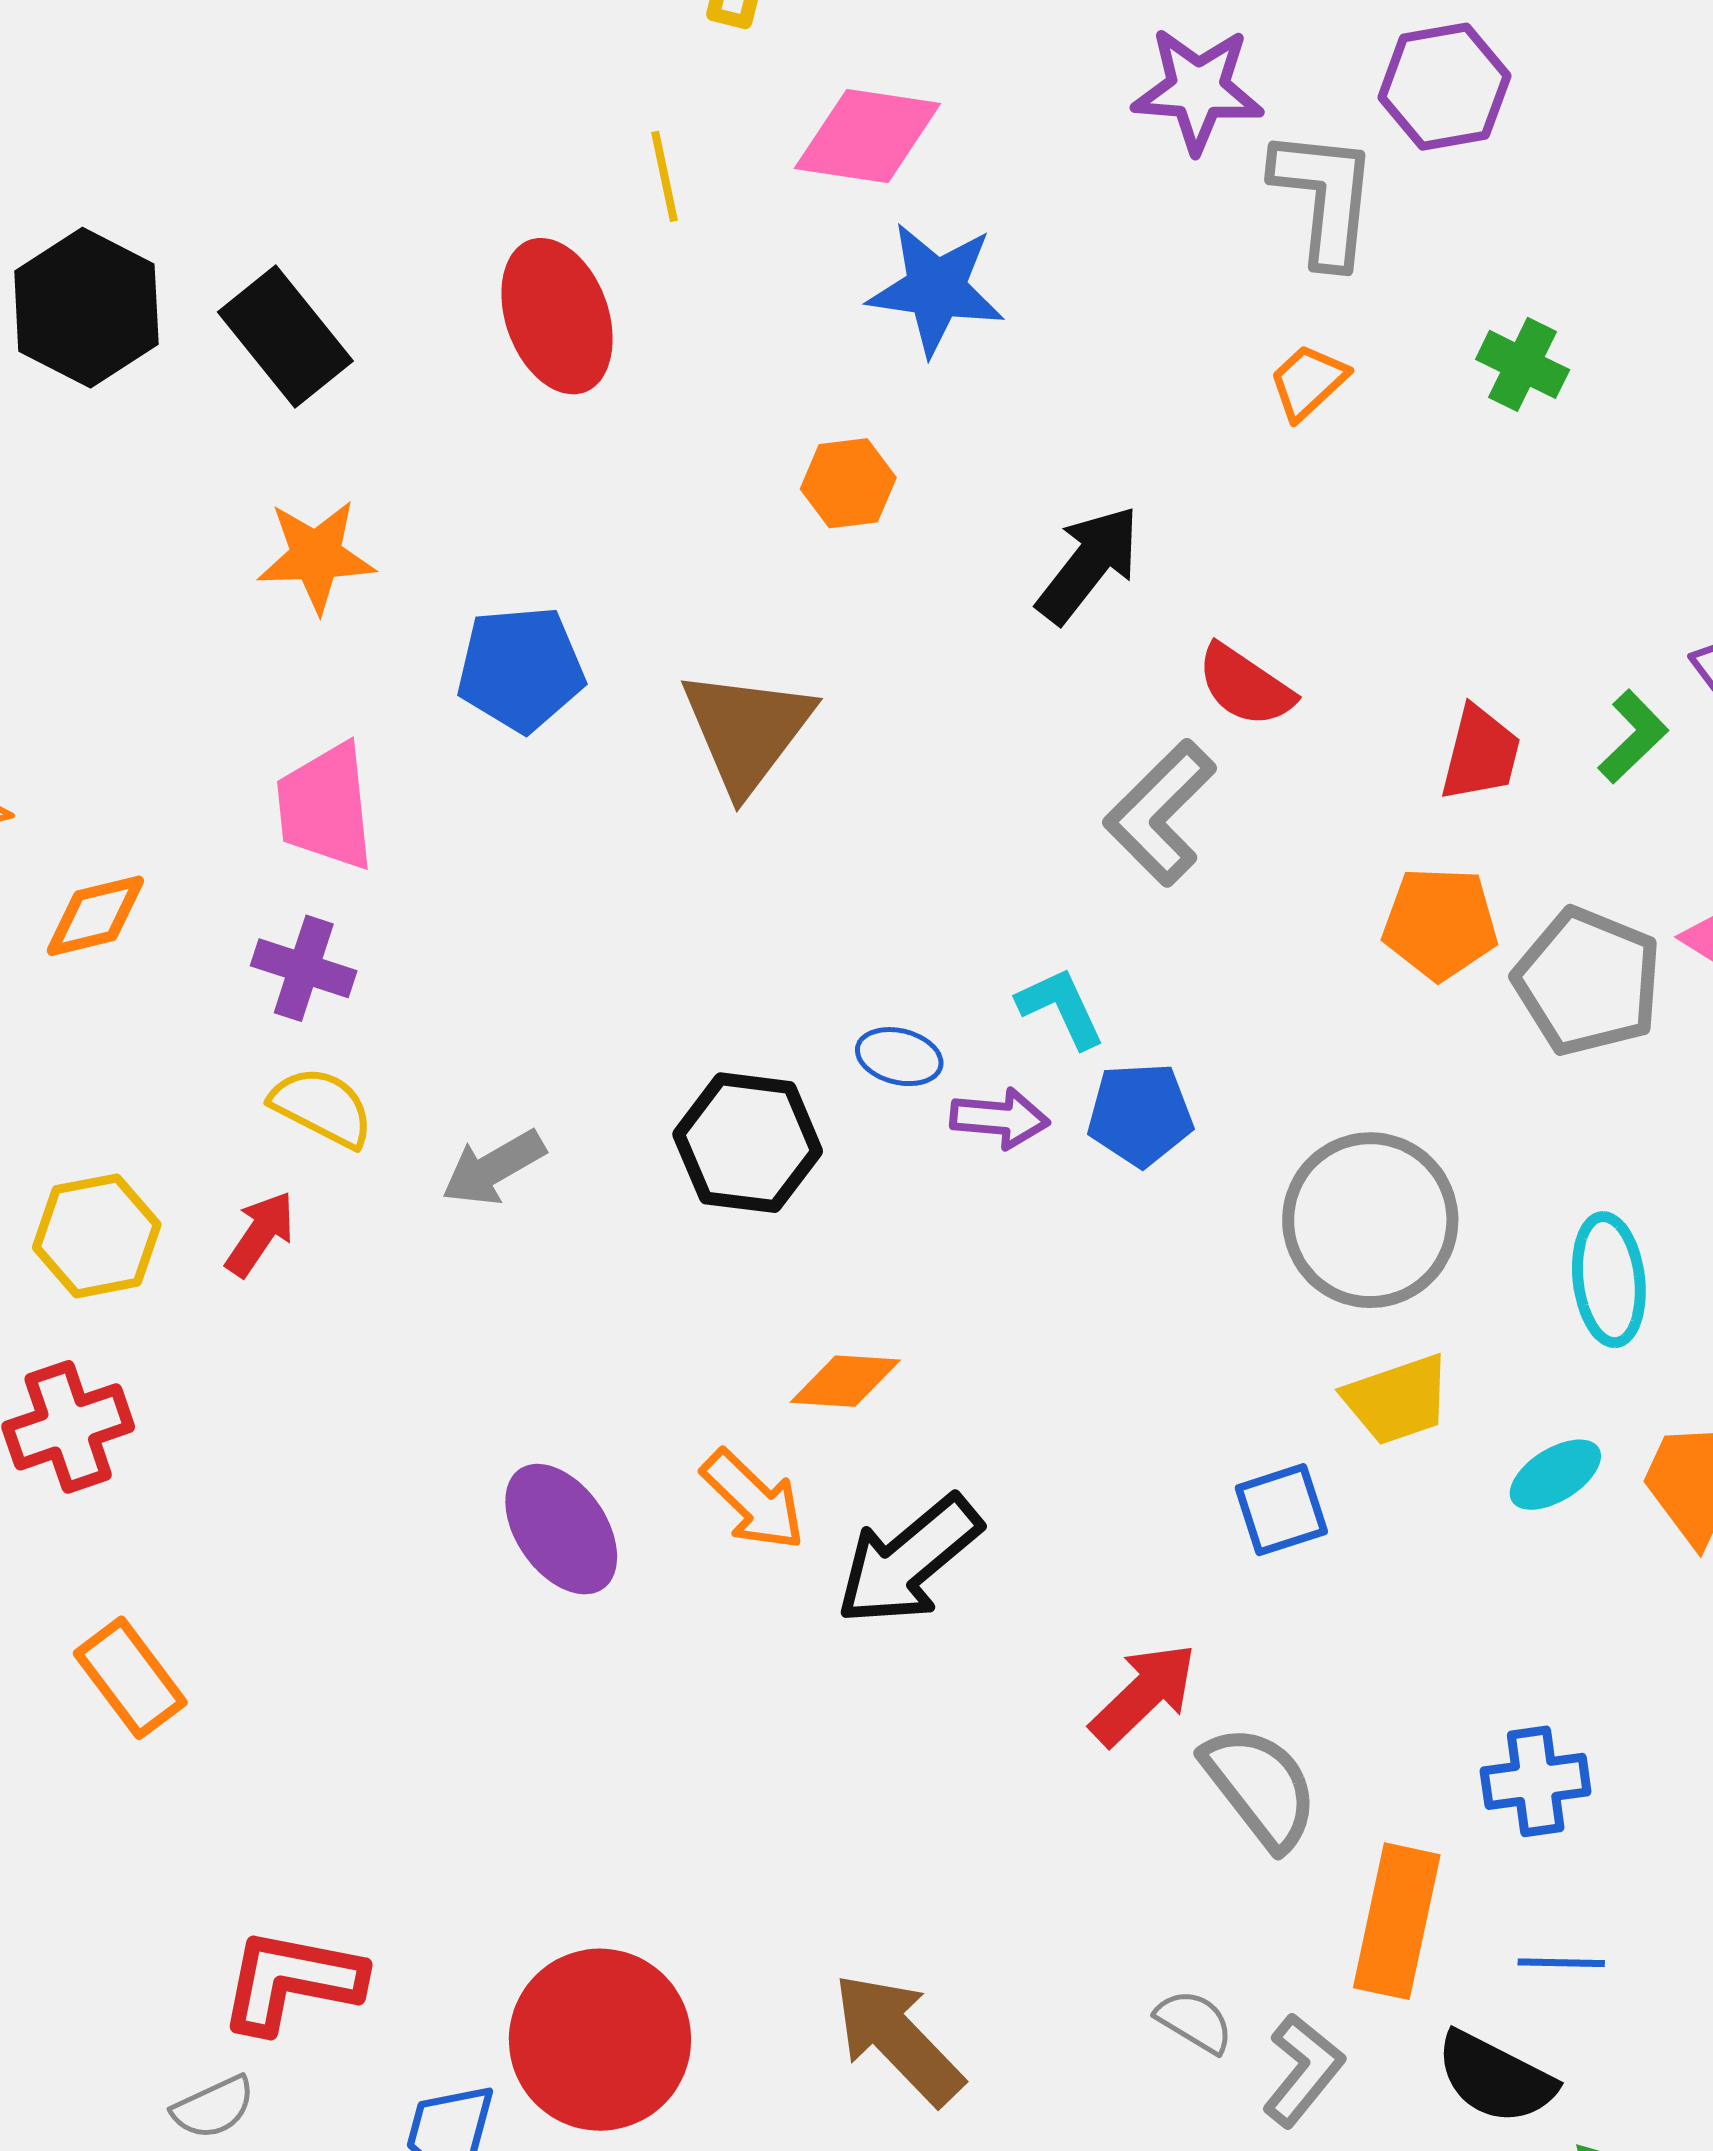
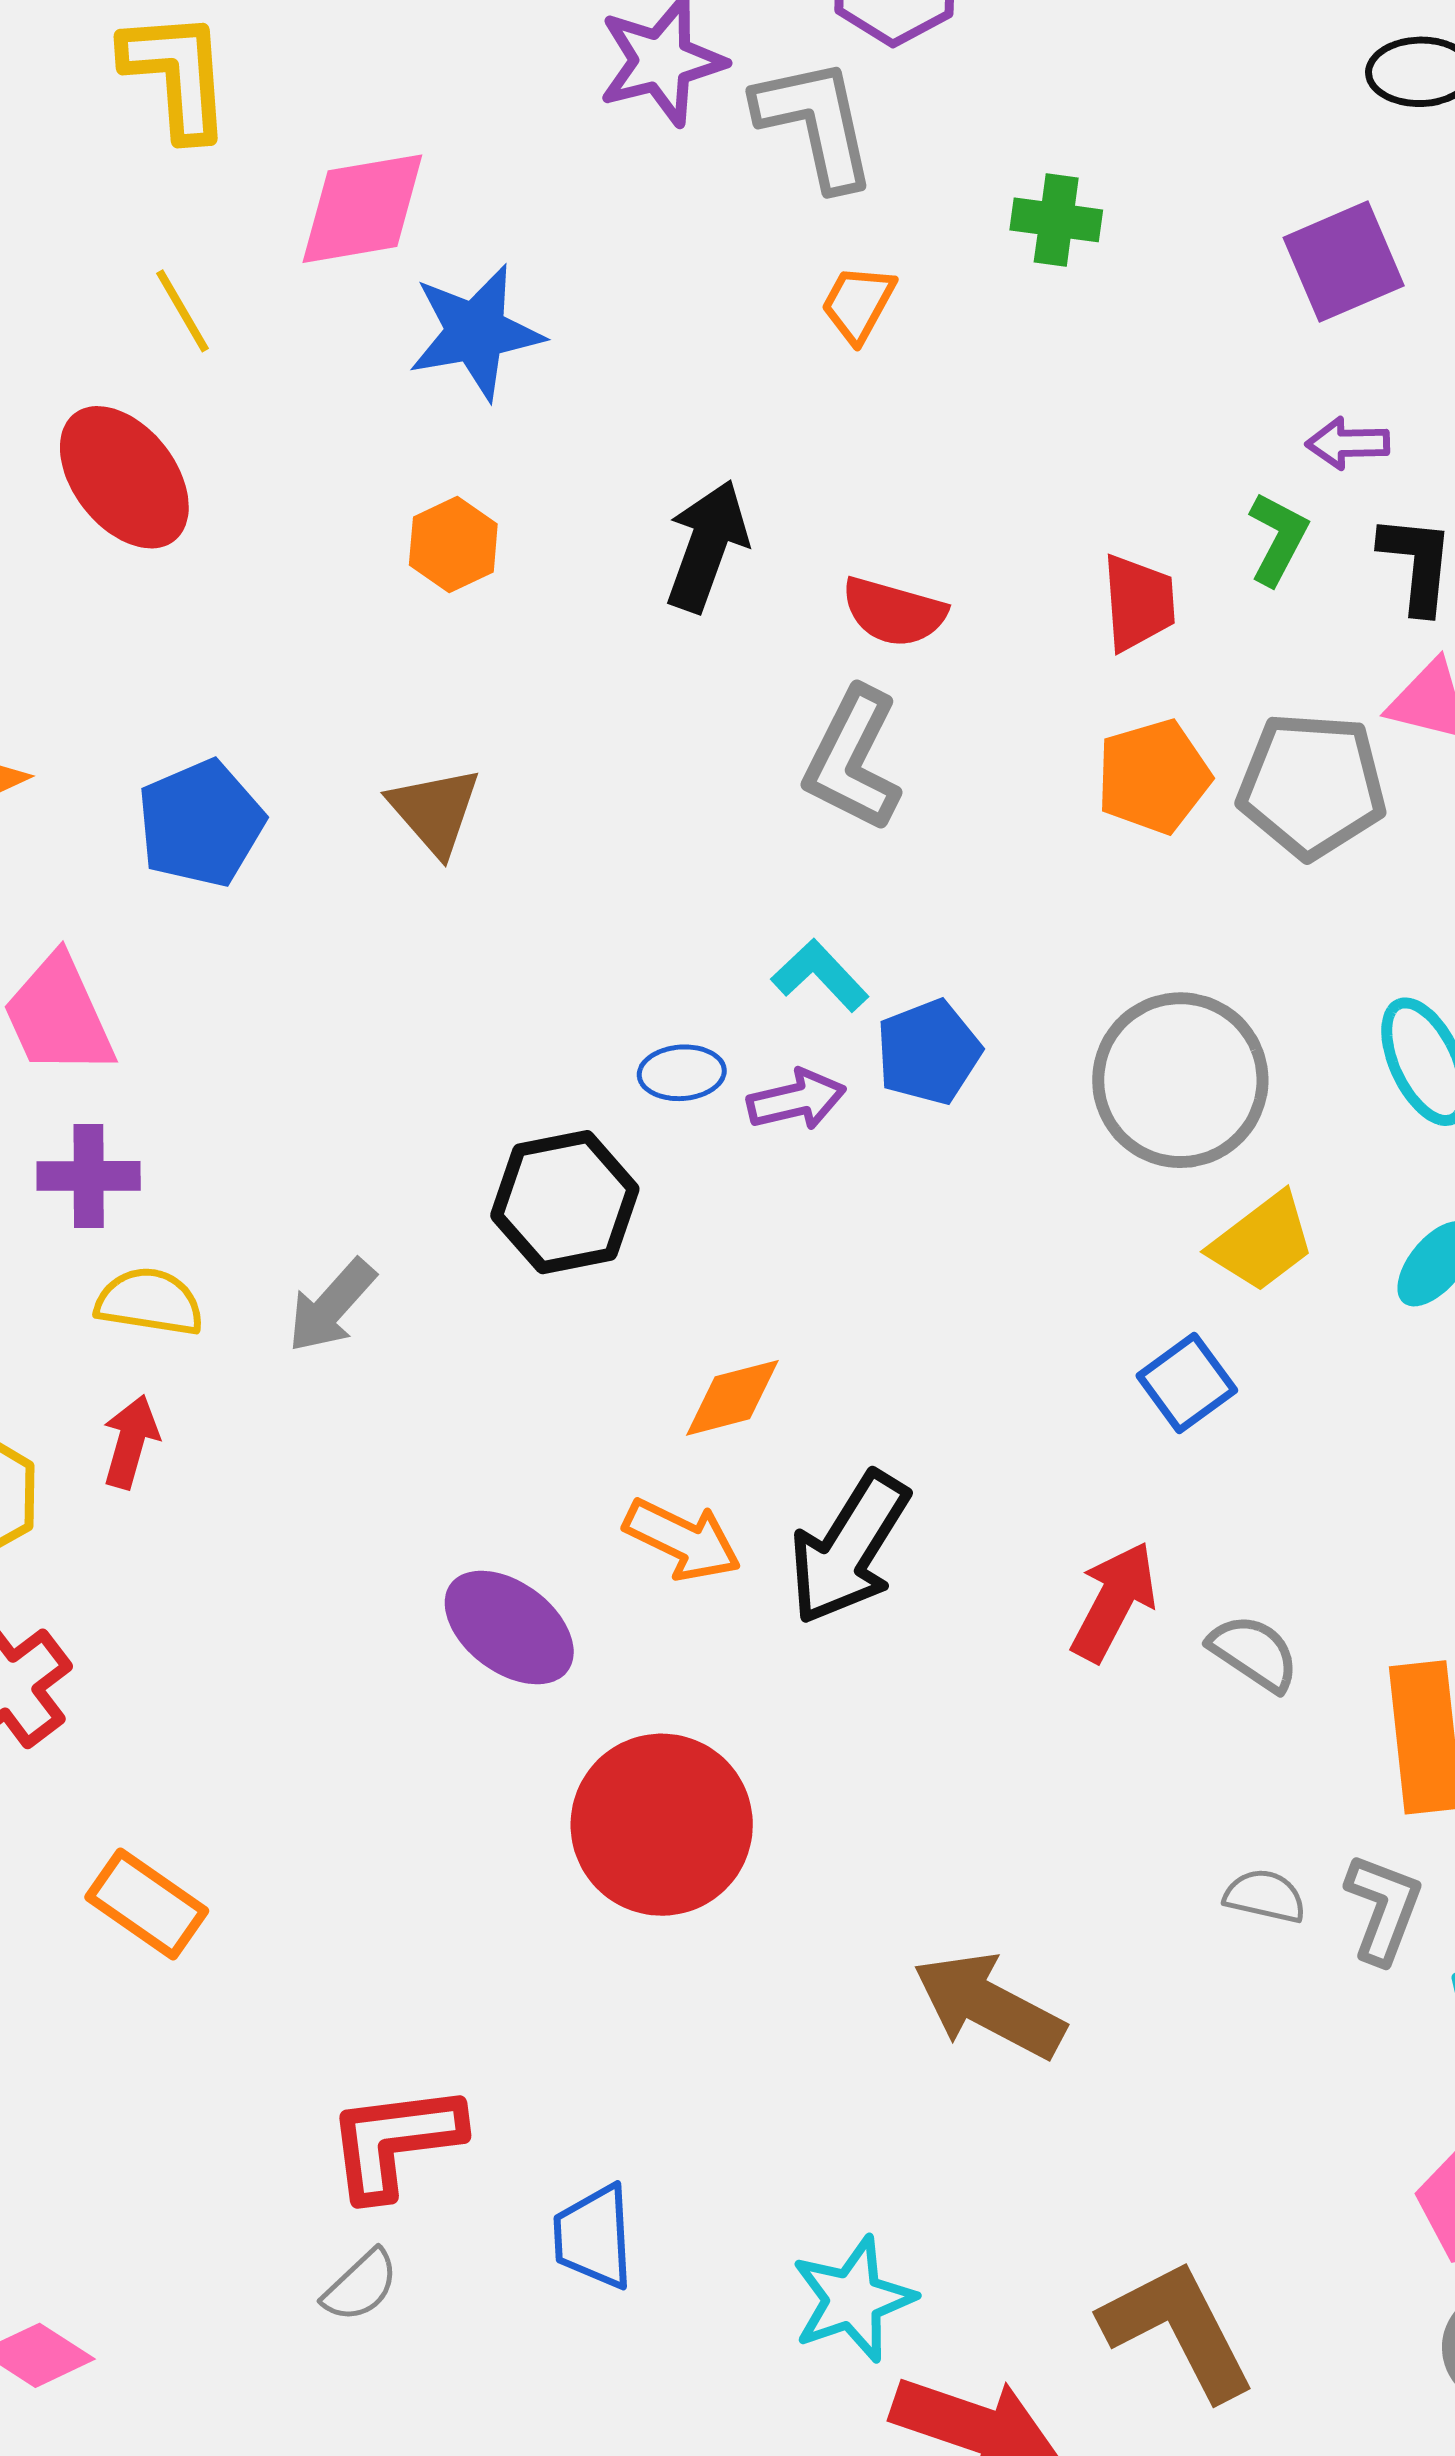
brown triangle: (747, 730) -> (435, 811), size x0.7
gray semicircle: (1260, 1787) -> (1254, 1653), size x0.7
red circle: (600, 2040) -> (662, 1825), moved

